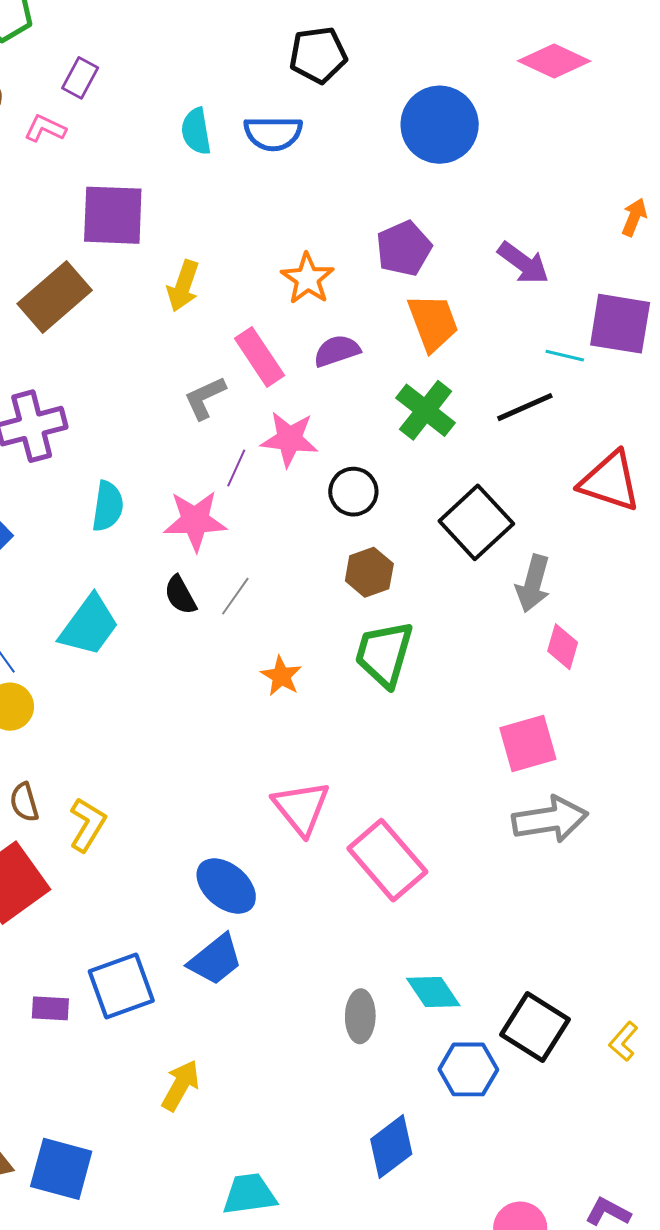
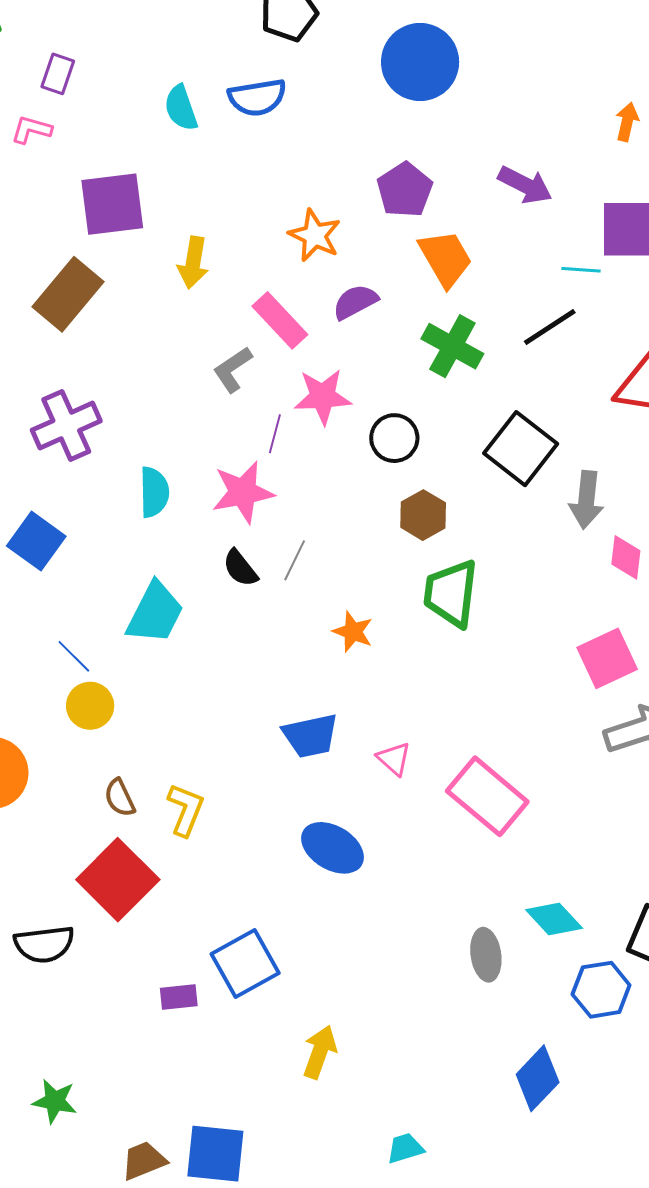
pink triangle: (301, 808) -> (394, 759), size x0.6
blue trapezoid: (215, 960) -> (310, 736), moved, turned 36
cyan trapezoid: (249, 1194) -> (405, 1148), size x0.7

